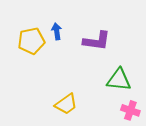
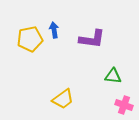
green triangle: (119, 80) -> (113, 76), size x0.7

